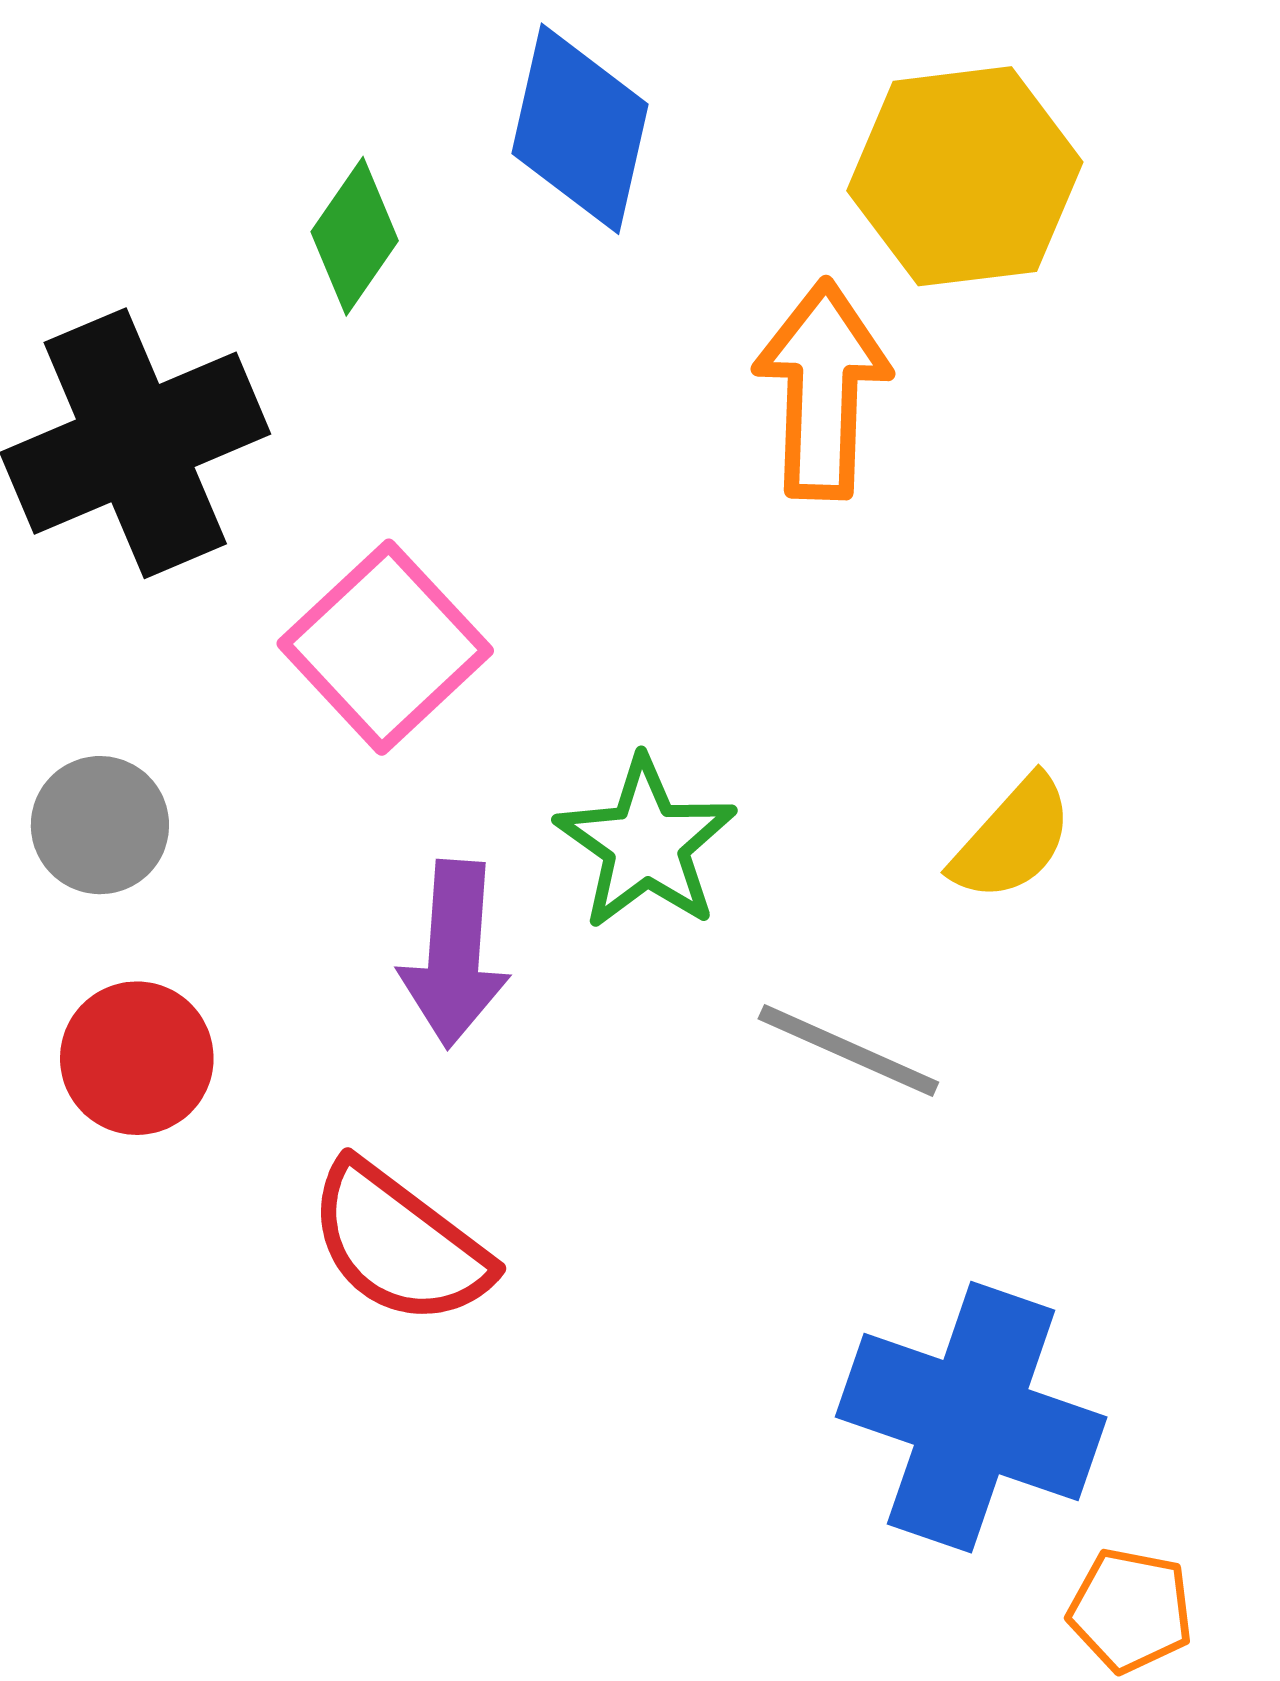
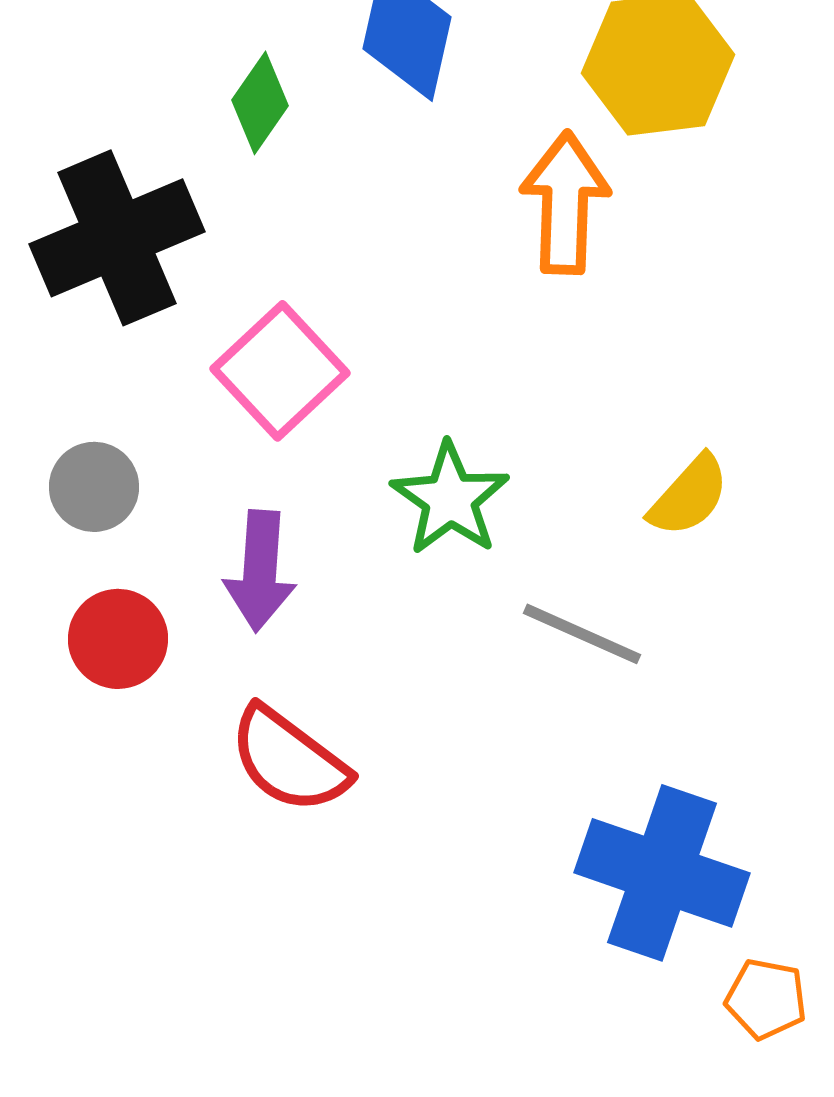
purple arrow: (454, 954) -> (260, 571), moved

